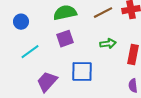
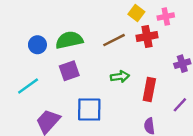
blue circle: (21, 22) -> (37, 45), moved

